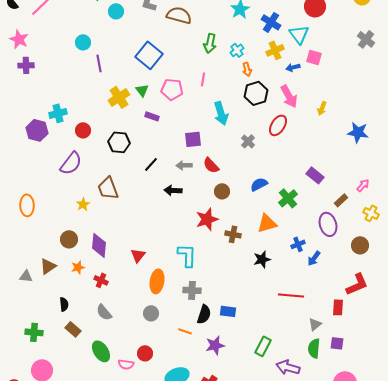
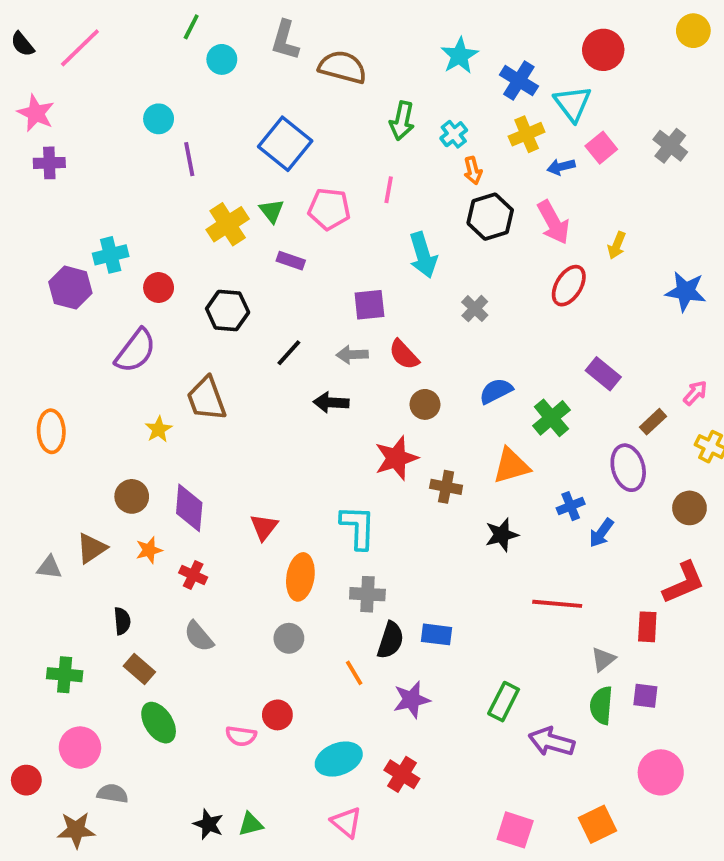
gray cross: (366, 39) -> (670, 146), moved
pink square: (314, 57) -> (601, 148), turned 35
red ellipse: (278, 125) -> (569, 286), moved
orange line: (185, 331) -> (354, 673), turned 40
green ellipse: (101, 351) -> (159, 723), moved

